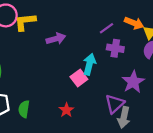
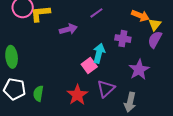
purple line: (107, 28) -> (96, 13), moved
purple triangle: (115, 104) -> (106, 89), moved
red star: (66, 110) -> (77, 95), size x1.5

